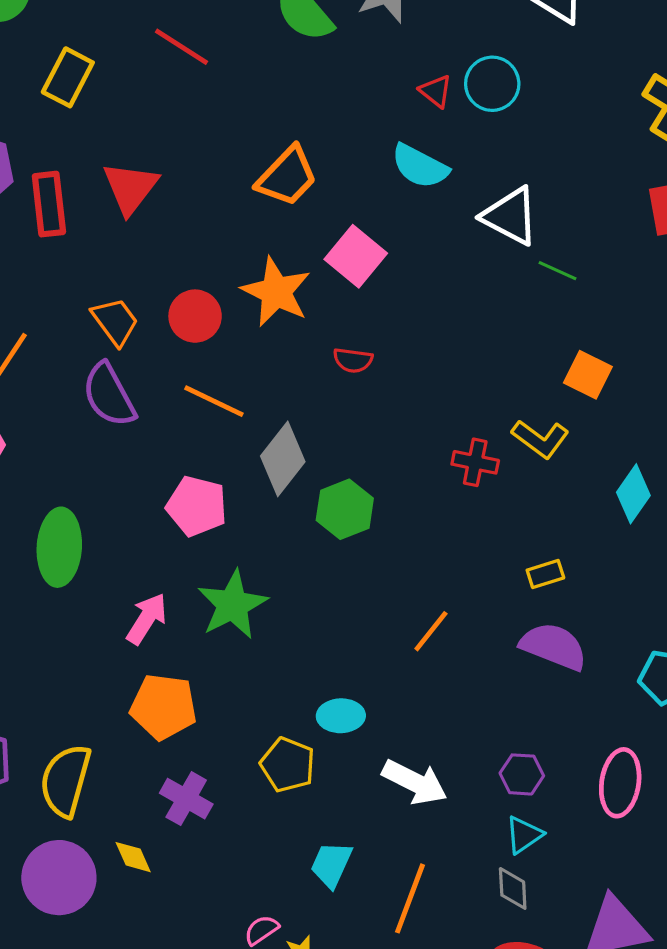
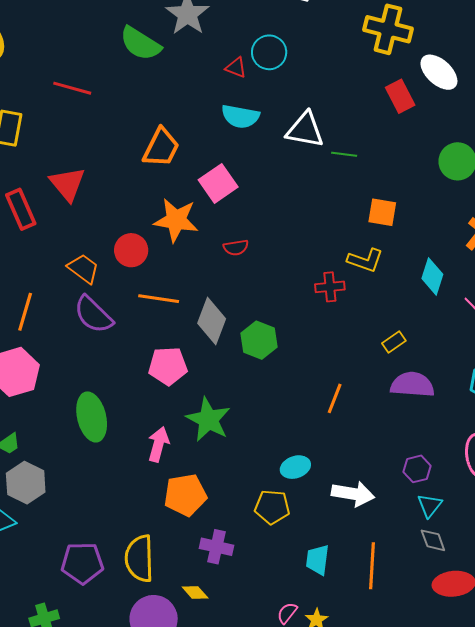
pink square: (356, 256) -> (218, 183), turned 33

